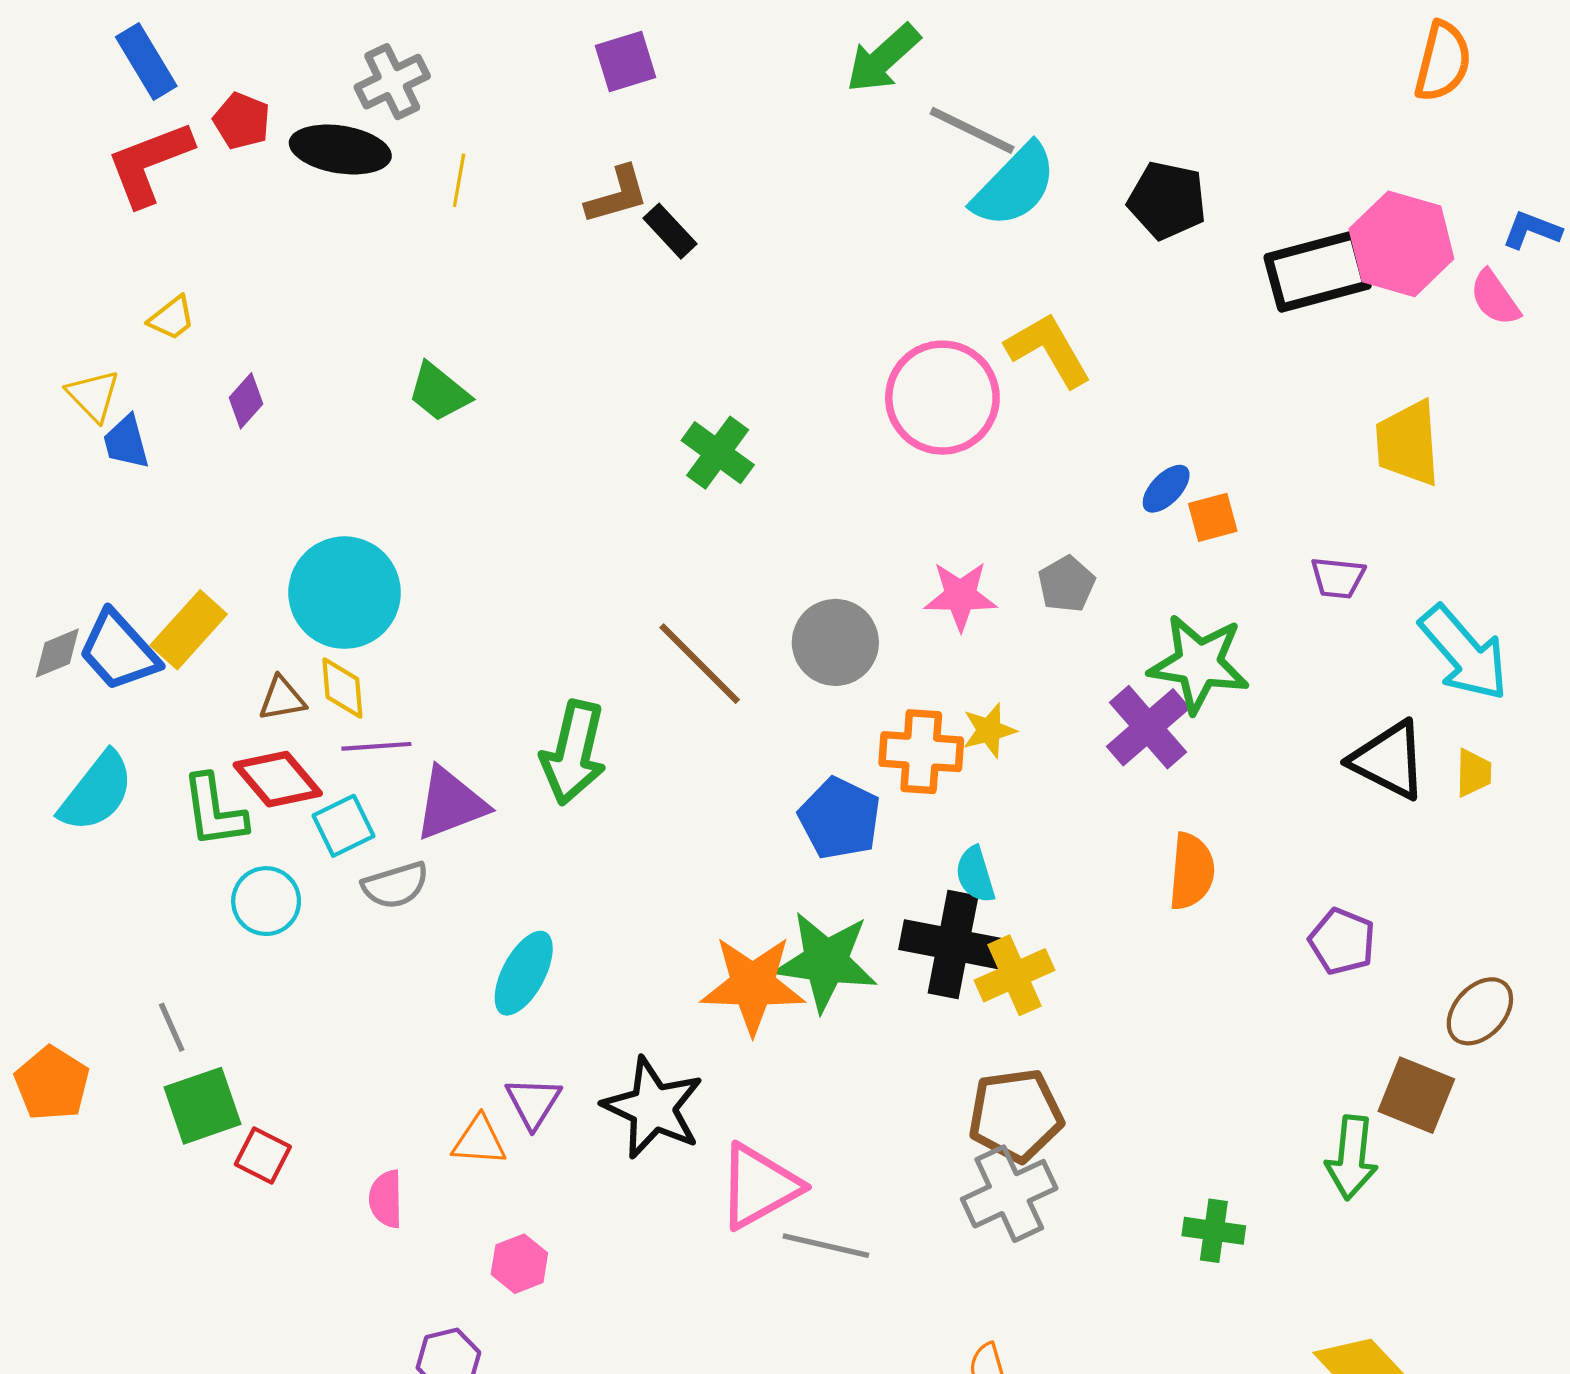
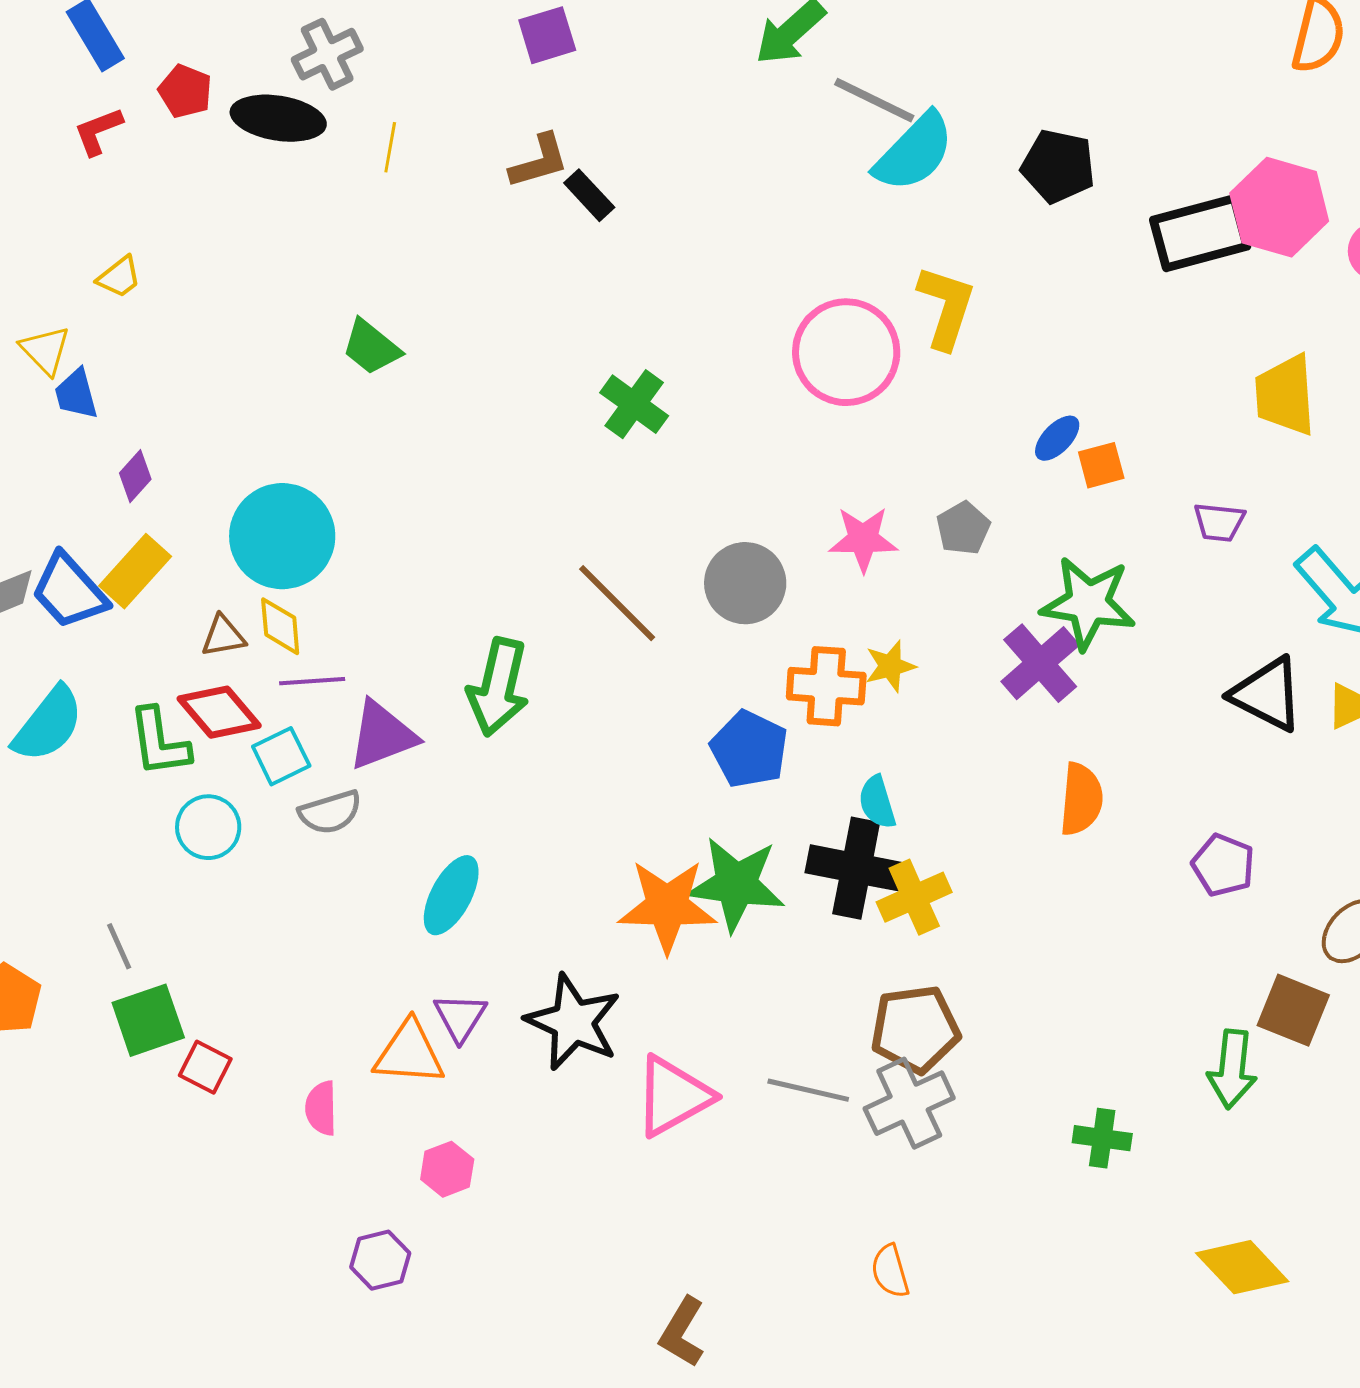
red L-shape: (149, 163) -> (98, 131), size x0.6
yellow L-shape: (1048, 350) -> (946, 307), turned 48
purple diamond: (246, 401) -> (135, 476), moved
orange triangle: (479, 1141) -> (409, 1053), size x1.4
gray line: (826, 1246) -> (808, 1090), moved

